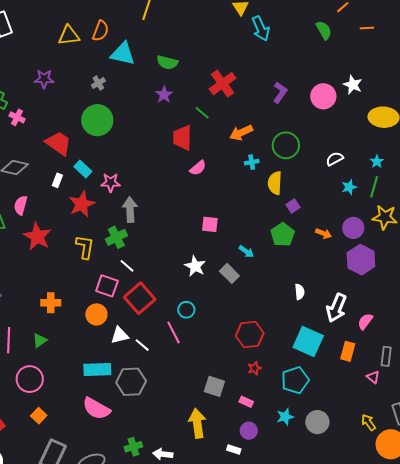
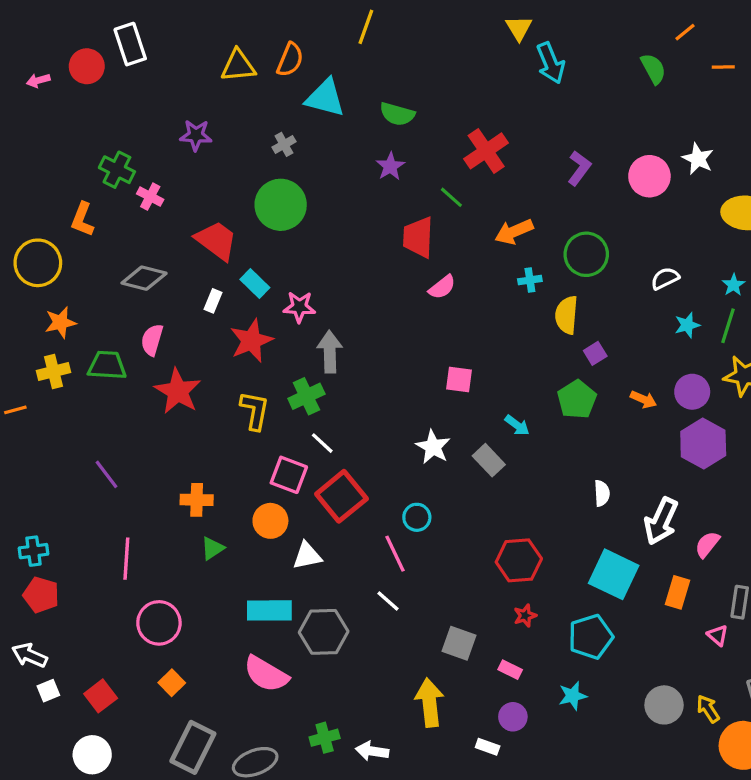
green triangle: (40, 340) -> (212, 548), moved
white line: (142, 345) -> (388, 601), moved
gray circle: (317, 422) -> (664, 705), moved

